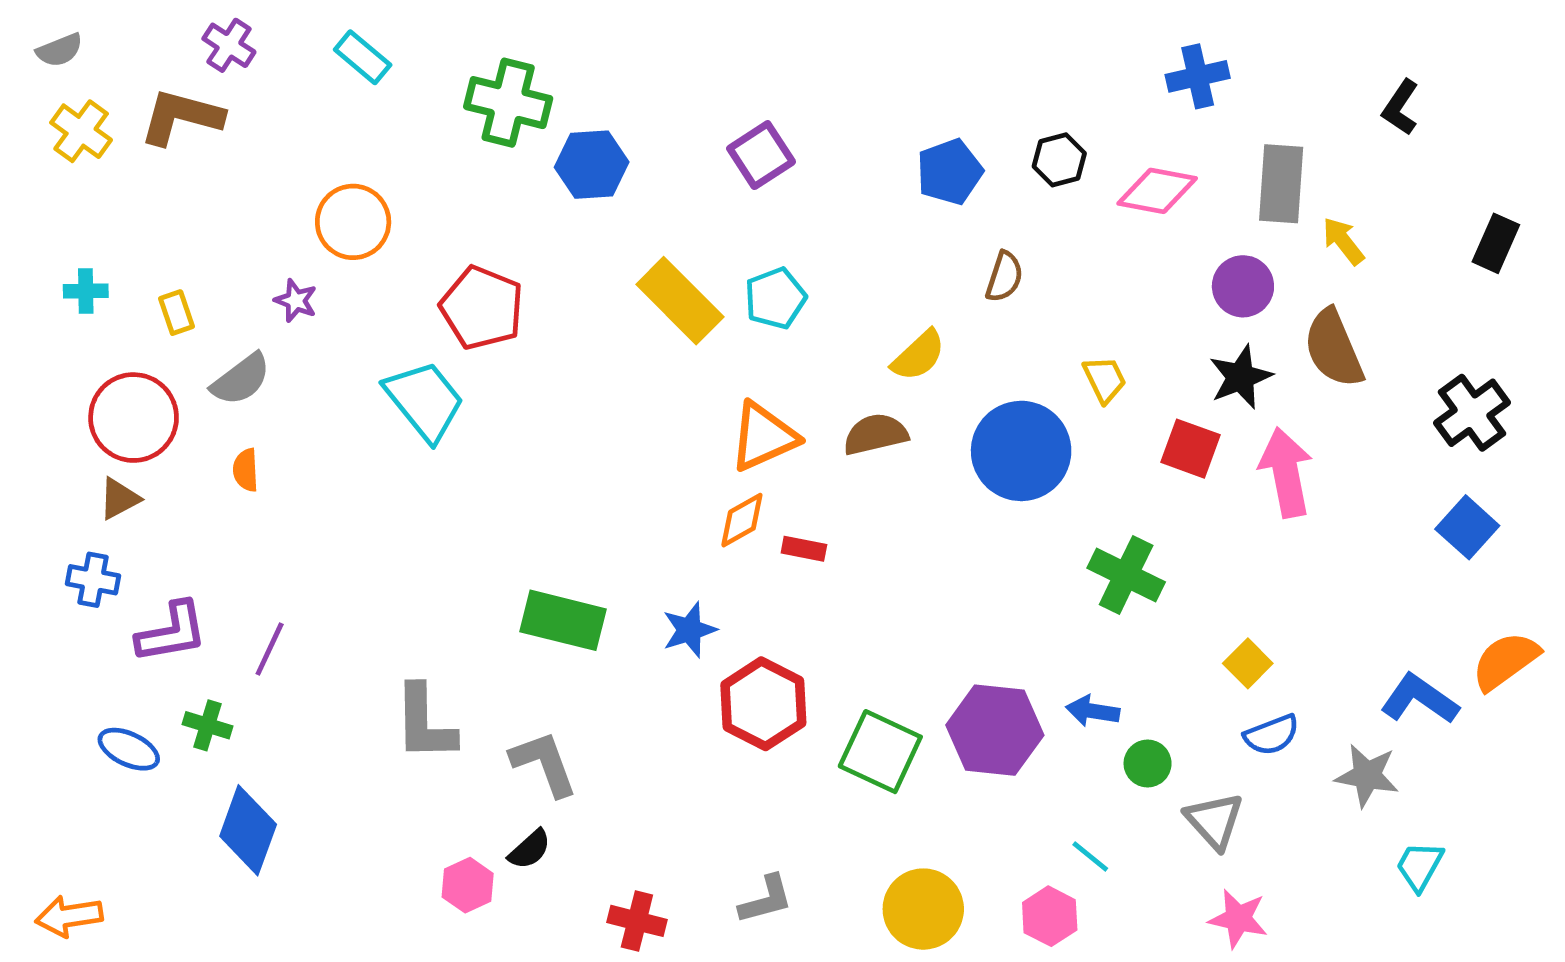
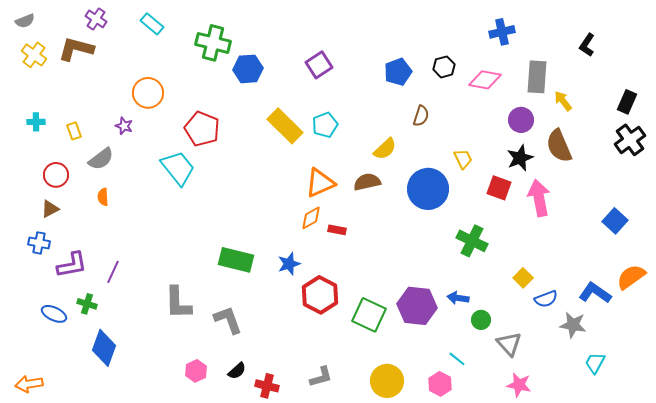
black cross: (1472, 413) -> (630, 140), moved
red circle: (134, 418) -> (56, 175), size x0.7
blue semicircle: (1272, 735) -> (546, 299), moved
black semicircle: (530, 849) -> (237, 371), moved

